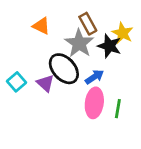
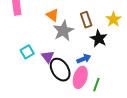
yellow star: (123, 33) -> (113, 19), moved
gray star: (79, 43) -> (63, 31), moved
black ellipse: (64, 69) -> (60, 70), moved

